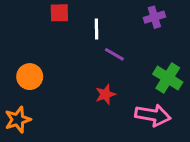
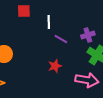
purple cross: (154, 17) -> (88, 35), moved

